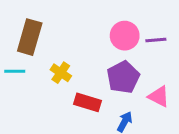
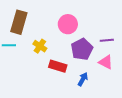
pink circle: (125, 36) -> (68, 24), moved
purple line: (156, 40) -> (107, 40), moved

